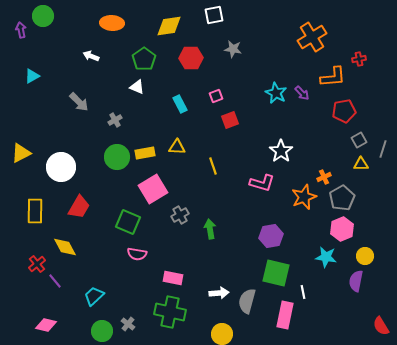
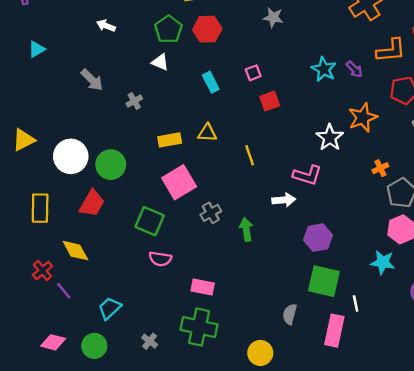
red hexagon: (191, 58) -> (207, 29), moved
green circle: (117, 157) -> (111, 165), moved
orange star: (304, 197) -> (363, 118), moved
white arrow: (219, 293) -> (284, 200), moved
gray semicircle: (247, 301) -> (290, 314), size x0.7
green circle: (102, 331) -> (94, 346), moved

